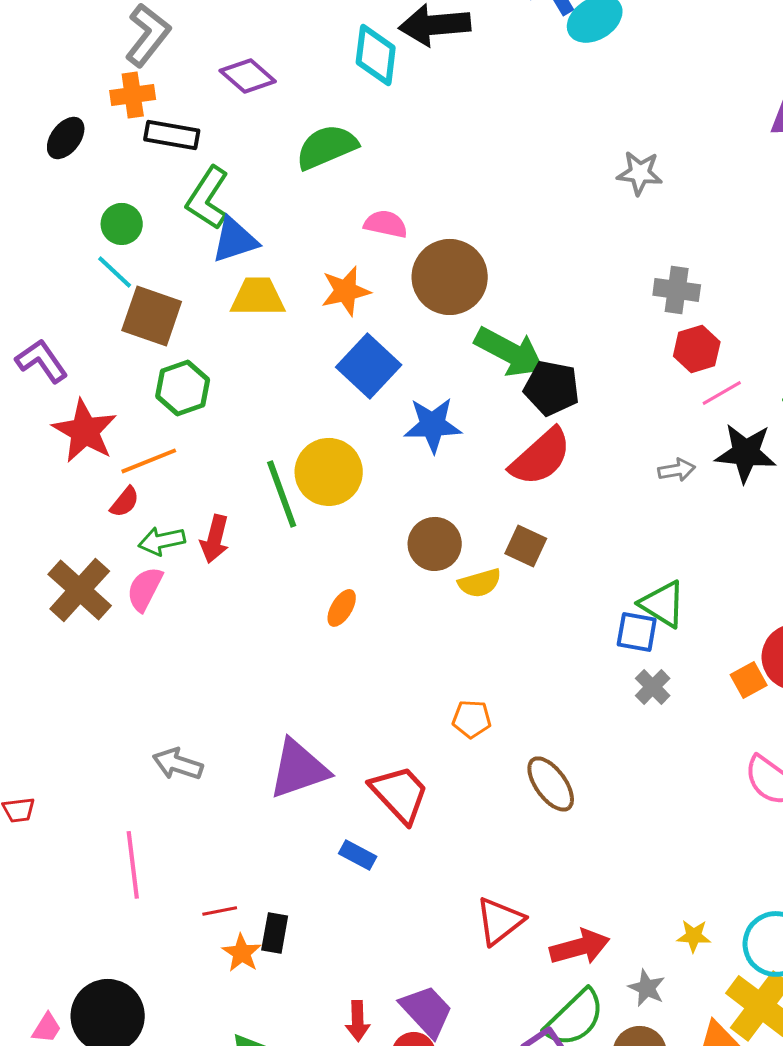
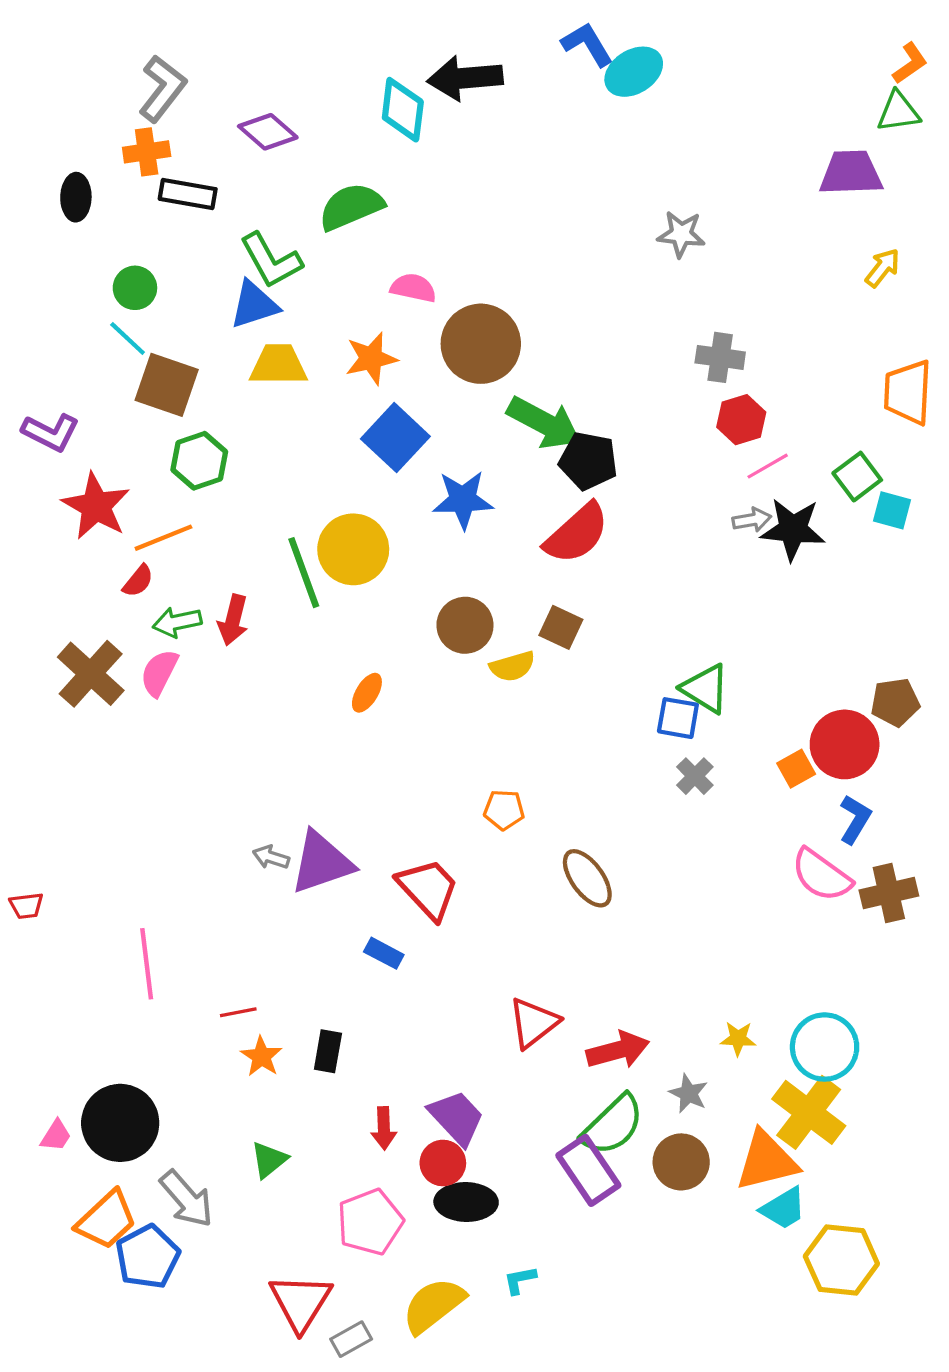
black ellipse: (66, 138) -> (76, 197), turned -36
green L-shape: (208, 198) -> (271, 260), moved, turned -62
purple L-shape: (42, 361) -> (51, 432), turned 152
gray arrow: (677, 470) -> (752, 520), moved
gray arrow: (178, 764) -> (271, 857), moved, size x0.7
black rectangle: (275, 933) -> (328, 1051), moved

